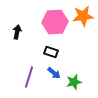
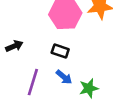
black arrow: (17, 32) -> (14, 46), moved, turned 56

